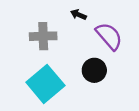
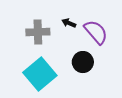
black arrow: (78, 15) -> (69, 23), moved

